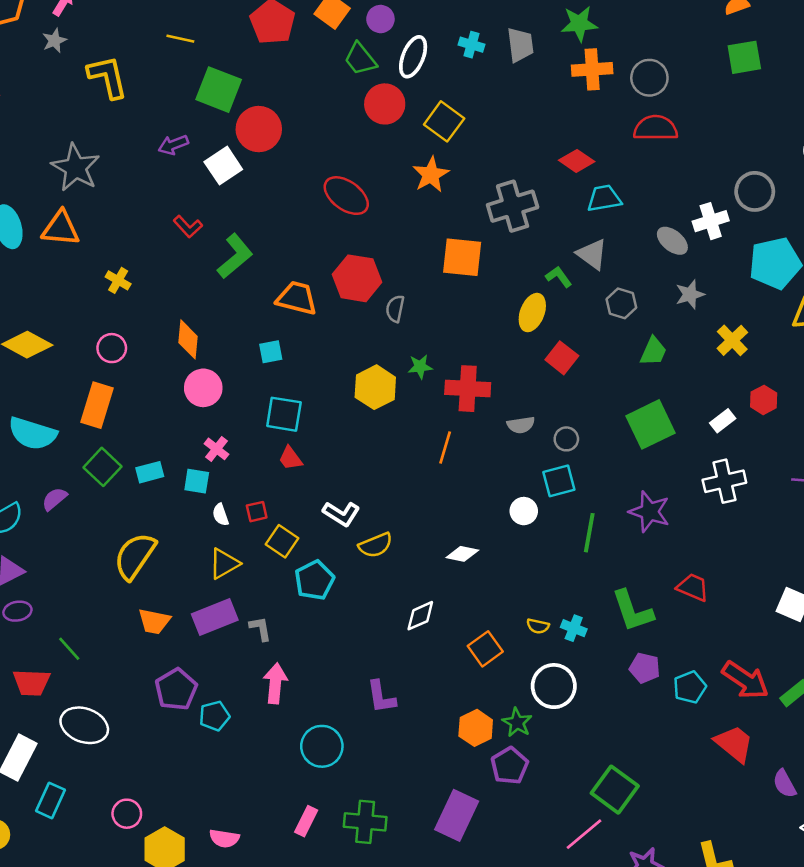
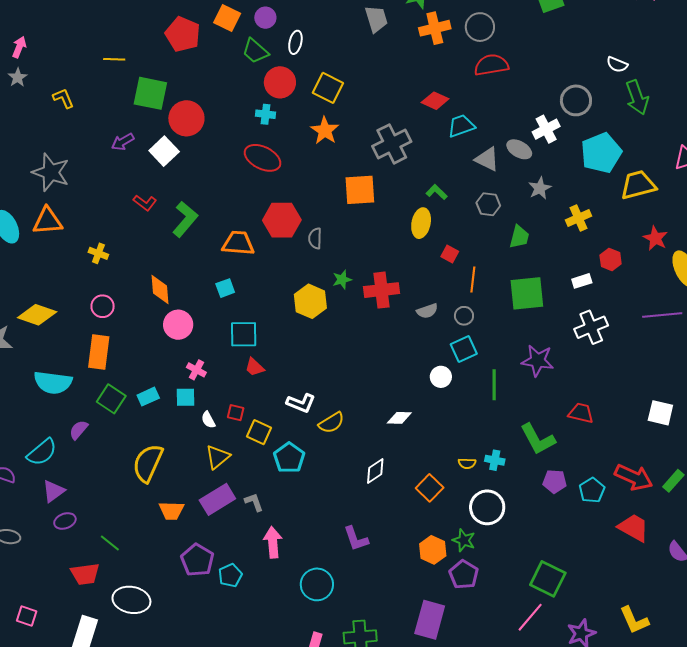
cyan cross: (472, 45) -> (266, 114), moved
white ellipse: (413, 57) -> (295, 42), size x0.7
yellow L-shape: (108, 77) -> (63, 98), size x0.6
gray triangle: (592, 254) -> (487, 159), moved
yellow cross: (732, 340) -> (579, 218), turned 30
red square: (562, 358) -> (450, 254), size x0.7
white rectangle: (723, 421) -> (582, 281), turned 30
green square: (651, 424) -> (527, 293), turned 30
orange line: (445, 448) -> (473, 279), moved
red square: (257, 512) -> (236, 413), turned 36

